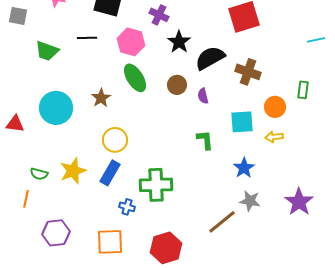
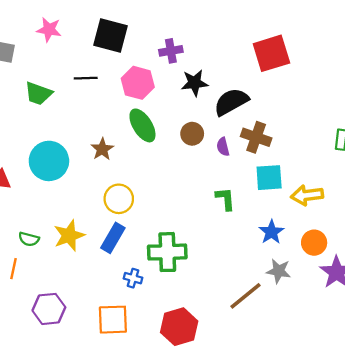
purple cross: (159, 15) -> (171, 51), turned -36
black star: (179, 42) -> (195, 83), turned 30
brown cross: (248, 72) -> (256, 137), moved
orange circle: (275, 107) -> (314, 243), moved
yellow arrow: (274, 137) -> (307, 195), size x1.5

